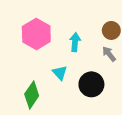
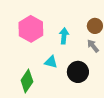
cyan triangle: (60, 73) -> (51, 62), turned -32

